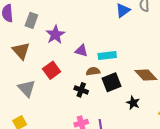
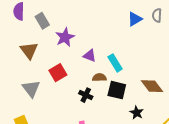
gray rectangle: (31, 20) -> (42, 21), turned -56
cyan rectangle: (107, 56) -> (115, 63), turned 60
black square: (111, 82) -> (117, 90), turned 30

